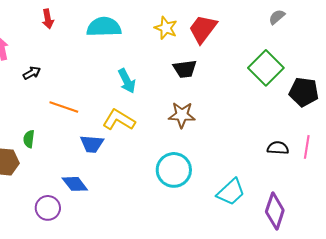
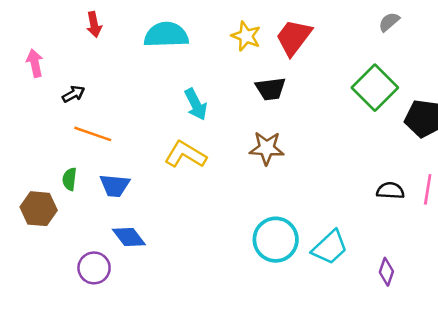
orange line: (64, 107) -> (93, 134), moved
blue trapezoid: (92, 144) -> (115, 185), moved
cyan circle: (174, 170) -> (276, 240), moved
purple diamond: (275, 211) -> (386, 272), size x0.6

